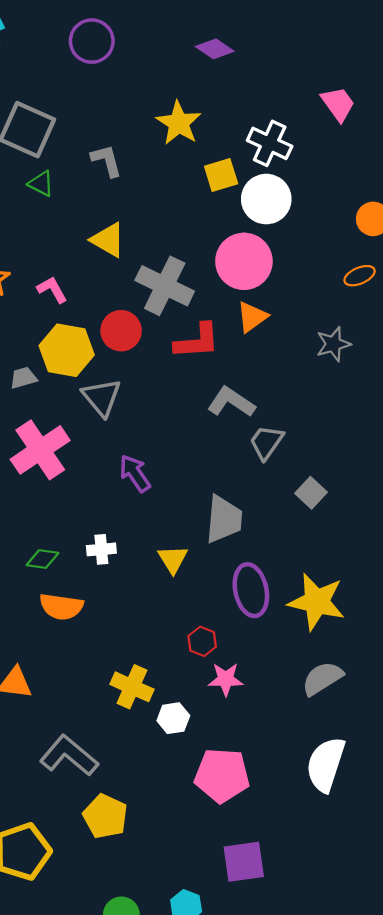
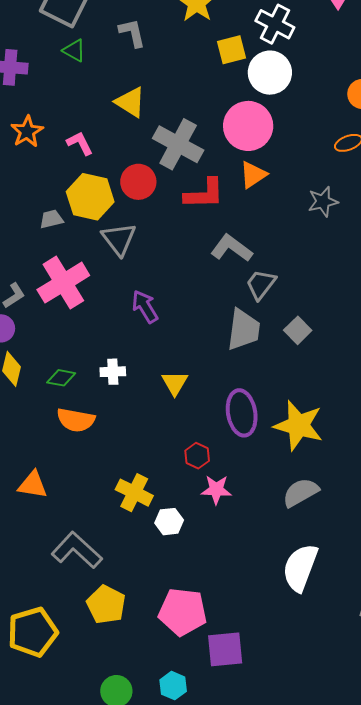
gray trapezoid: (224, 519) -> (244, 330), moved
pink pentagon: (222, 775) -> (183, 612), moved

